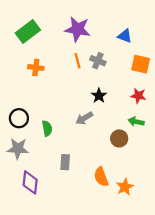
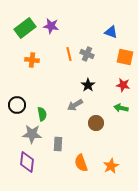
purple star: (78, 29) -> (51, 26), moved, size x0.7
brown circle: (119, 138) -> (96, 123), moved
gray star: (18, 149) -> (32, 134), moved
orange semicircle: (101, 177) -> (81, 163), moved

